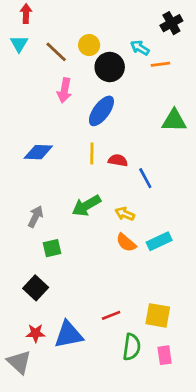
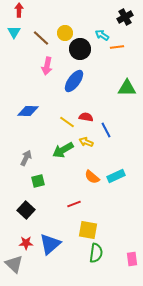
yellow line: (92, 153) -> (67, 122), moved, turned -56
yellow arrow: (125, 214) -> (86, 142), moved
red line: (111, 315) -> (74, 204), moved
yellow square: (158, 315) -> (88, 230), moved
blue triangle: (68, 335) -> (50, 244), turned -30
pink rectangle: (165, 355) -> (132, 259), moved

